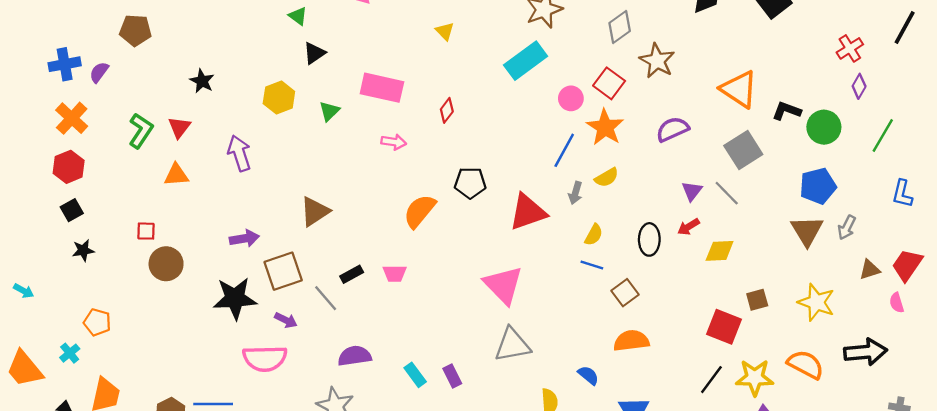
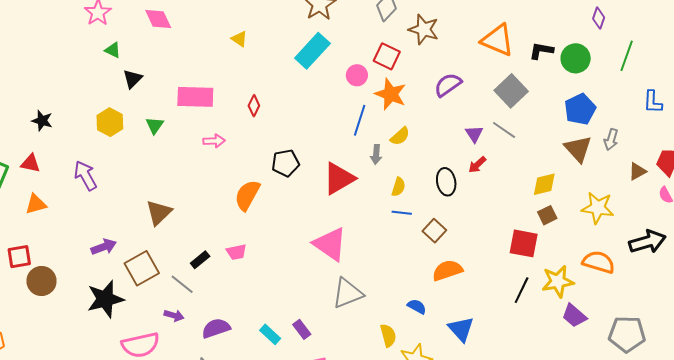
red triangle: (179, 127) -> (30, 163), turned -45
red square: (146, 231) -> (19, 257), size x1.4
yellow diamond: (720, 251) -> (544, 184), moved
purple arrow: (286, 320) -> (174, 315), moved

